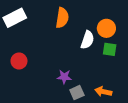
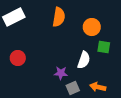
orange circle: (106, 28) -> (92, 27), moved
white semicircle: (87, 40) -> (84, 60), moved

